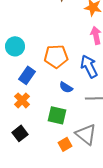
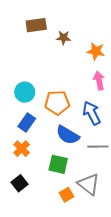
cyan circle: (15, 46) -> (25, 92), moved
blue semicircle: (66, 87) -> (68, 135), size x1.6

